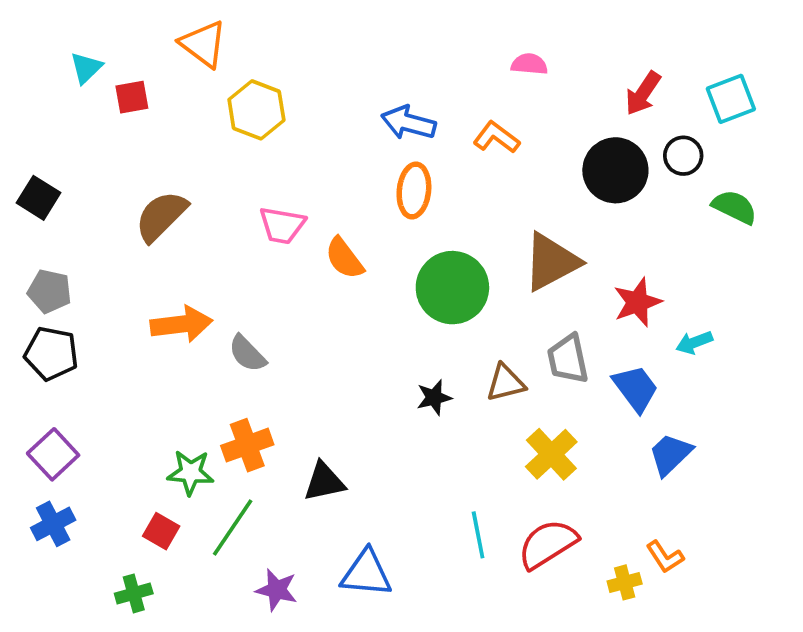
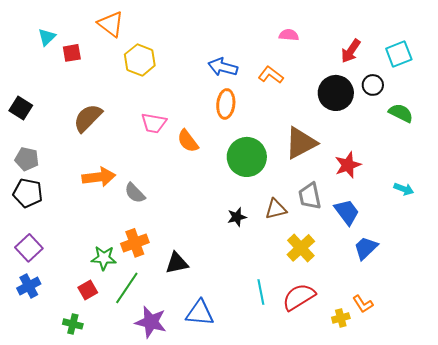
cyan arrow: (694, 343) -> (404, 189), moved, turned -138
red square: (161, 531) -> (88, 290), turned 30
purple star: (277, 590) -> (151, 322), size x1.4
green cross: (134, 593) -> (73, 324), turned 30

